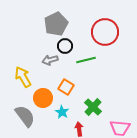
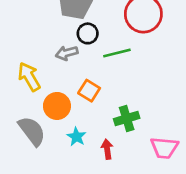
green cross: (93, 107) -> (127, 118), turned 30
cyan star: (62, 112) -> (76, 137), moved

